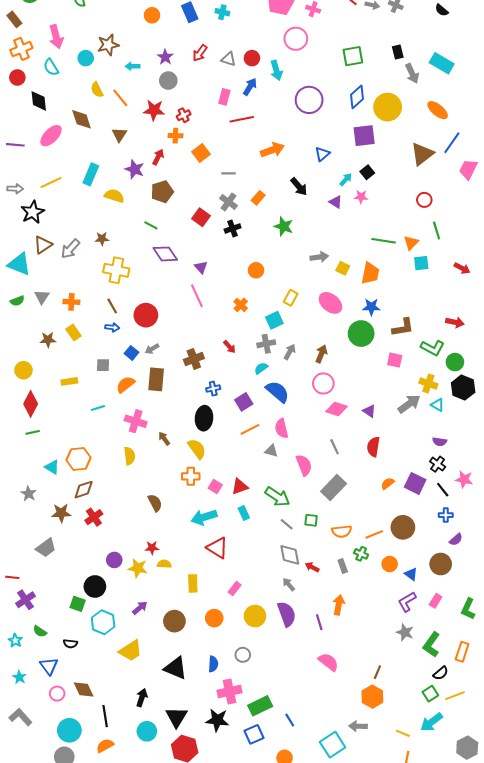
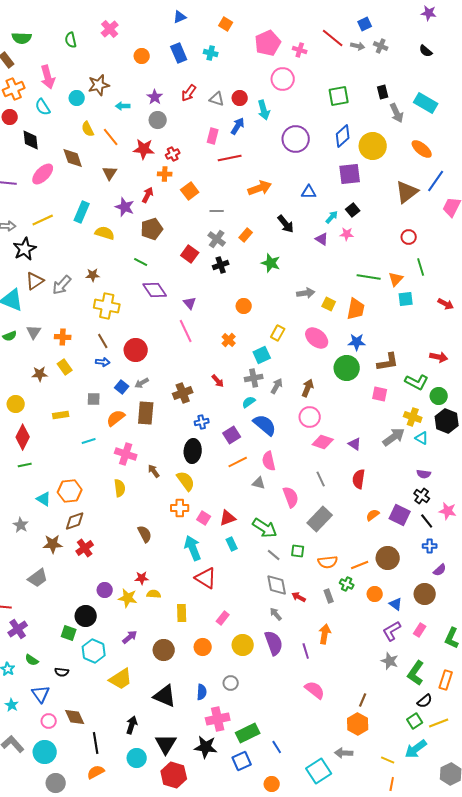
blue triangle: (322, 154) -> (309, 192), turned 42
cyan arrow: (204, 517) -> (193, 548), turned 85
cyan circle: (69, 730) -> (45, 752), moved

